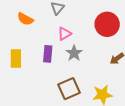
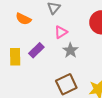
purple rectangle: (48, 54) -> (36, 50), moved, turned 42

